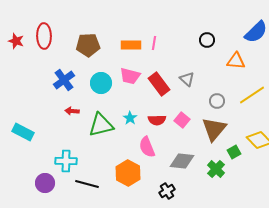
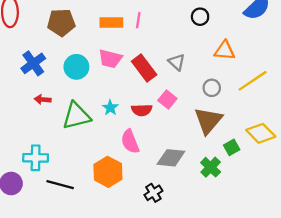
orange triangle: (236, 61) -> (225, 51), moved
pink square: (182, 120) -> (167, 100), moved

